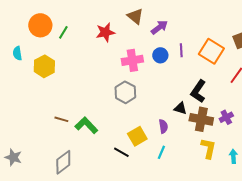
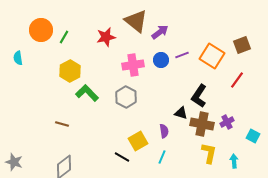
brown triangle: (135, 16) -> (136, 21), size x1.4
purple line: (181, 50) -> (182, 55), turned 72
yellow hexagon: (44, 66) -> (70, 71), moved
green L-shape: (86, 125) -> (87, 93), moved

